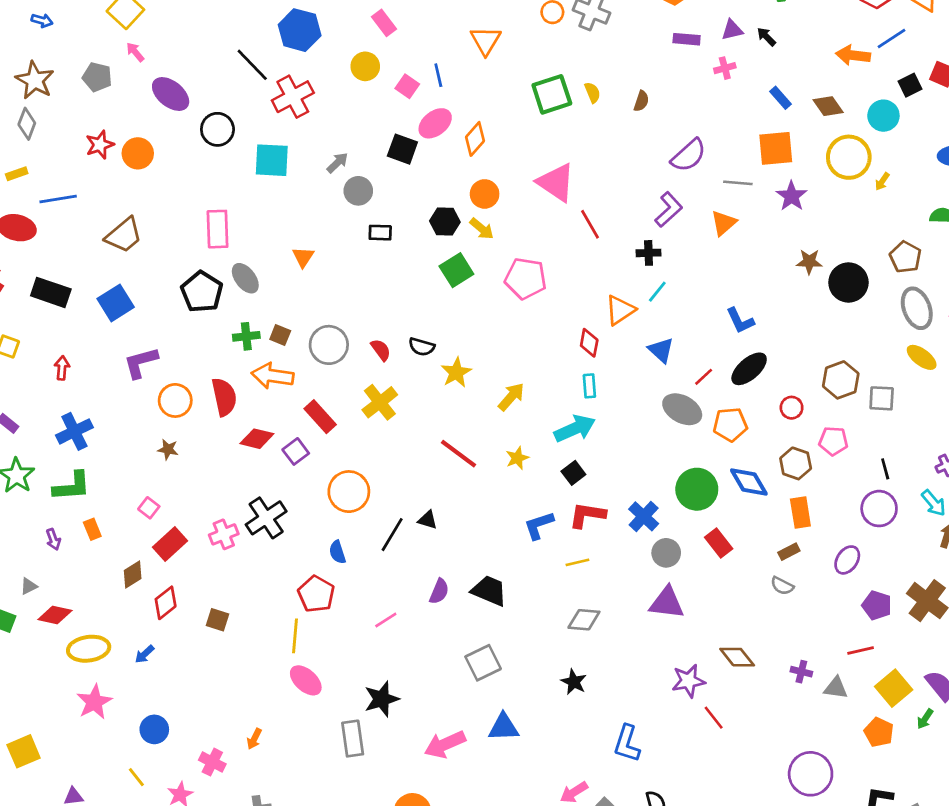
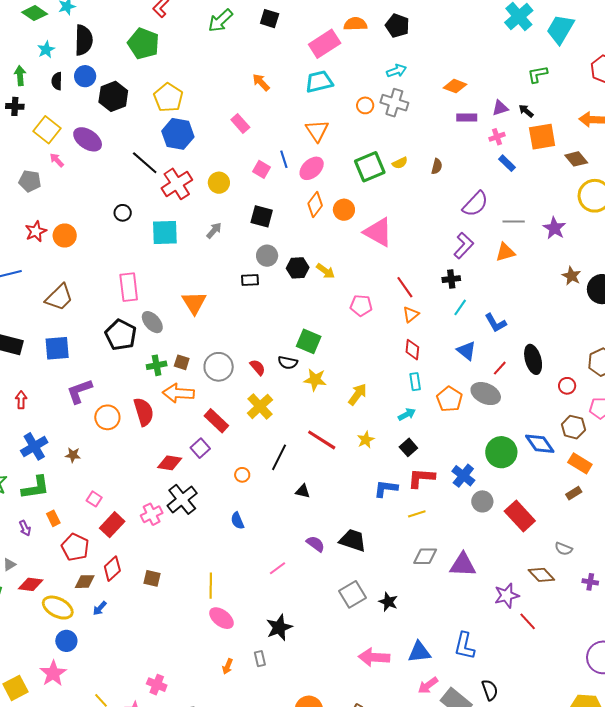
yellow circle: (365, 66) -> (219, 183), moved
yellow semicircle: (593, 93) -> (400, 163), turned 91
purple ellipse: (171, 94) -> (88, 139), moved
blue rectangle: (781, 98) -> (507, 163), moved
pink ellipse: (435, 123) -> (312, 168), moved
black circle: (217, 129) -> (123, 213), size x0.7
orange square: (776, 148) -> (542, 137), moved
gray circle: (358, 191) -> (267, 256), moved
orange circle: (485, 194) -> (344, 210), moved
orange triangle: (724, 223) -> (505, 252), turned 30
red line: (590, 224) -> (405, 287), moved
orange triangle: (303, 257) -> (194, 303), size x1.5
brown star: (809, 262) -> (571, 276), turned 30
green square: (456, 270) -> (309, 341), moved, turned -30
pink pentagon: (526, 278) -> (361, 305), size x0.7
blue square: (116, 303) -> (57, 348), turned 32
orange triangle: (620, 310) -> (411, 314), moved, size x0.7
blue L-shape: (740, 321) -> (496, 323), moved
black ellipse: (749, 369) -> (533, 359), turned -60
yellow star: (456, 372) -> (315, 380), turned -30
orange pentagon: (730, 424) -> (449, 399), moved, turned -30
cyan arrow: (575, 429) -> (407, 414), size x0.6
red diamond: (257, 439) -> (170, 463), moved
brown star: (168, 449) -> (73, 455), moved
orange circle: (349, 492) -> (242, 475), size x0.5
orange rectangle: (800, 512) -> (580, 463), turned -45
blue L-shape: (539, 525) -> (386, 489), turned 30
black line: (392, 535) -> (279, 457), moved
red rectangle: (719, 543) -> (520, 516), moved, size x1.4
brown diamond: (133, 575) -> (85, 582), moved, turned 35
gray semicircle: (782, 586) -> (564, 549), moved
purple semicircle: (439, 591) -> (316, 544), turned -72
red pentagon: (316, 594) -> (75, 547), moved
purple triangle: (667, 603) -> (463, 565), moved
yellow ellipse: (89, 649) -> (58, 608), turned 40
black star: (574, 682) -> (388, 602), moved
pink star: (94, 702) -> (53, 673), moved
blue triangle: (504, 727) -> (419, 652), moved
blue circle: (154, 729) -> (66, 641), moved
orange arrow: (254, 739) -> (228, 666), moved
gray rectangle: (353, 739) -> (260, 659), size x0.6
pink arrow: (445, 744) -> (374, 657), moved, turned 32

